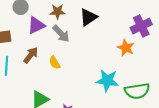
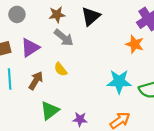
purple triangle: (36, 25) -> (30, 48), moved
brown arrow: (31, 55) -> (36, 81), moved

